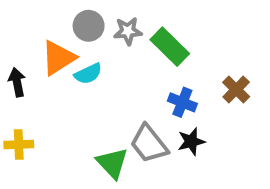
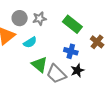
green rectangle: (170, 47) -> (72, 24), moved
cyan semicircle: (88, 74) -> (30, 42), moved
green triangle: (112, 163) -> (39, 65), moved

